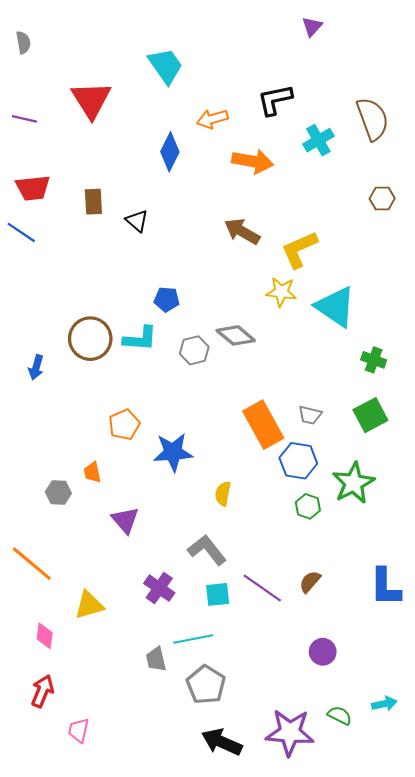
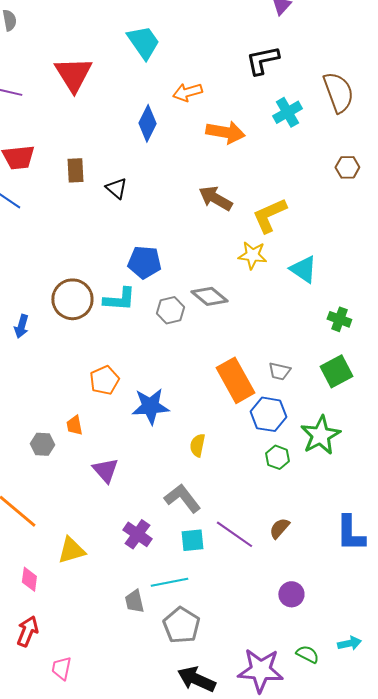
black L-shape: (275, 100) -> (262, 60), moved
blue pentagon: (167, 299) -> (144, 262), size x1.4
cyan triangle: (335, 307) -> (303, 269), size x0.7

